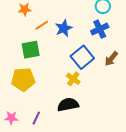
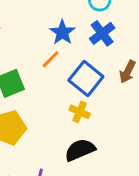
orange line: (42, 25) -> (51, 59), moved
blue star: (64, 28) -> (62, 32), moved

